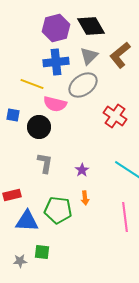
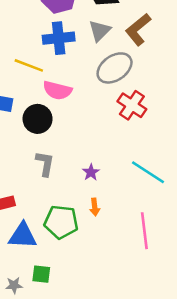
gray ellipse: (83, 85) -> (115, 68), moved

